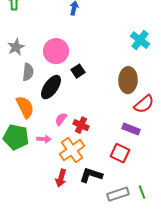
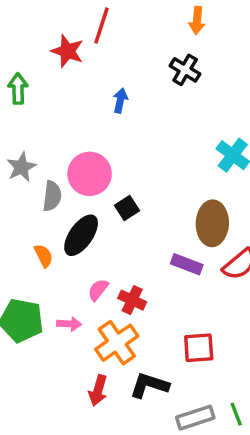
gray semicircle: (28, 72) -> (52, 196), moved
orange semicircle: (25, 107) -> (44, 256), moved, size x0.6
purple rectangle: (131, 129) -> (187, 264), moved
red square: (120, 153) -> (199, 348), turned -30

